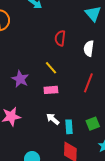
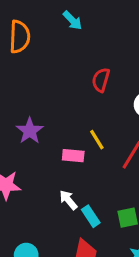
yellow line: (51, 68) -> (97, 140), moved
cyan rectangle: (69, 127) -> (91, 216), turned -40

